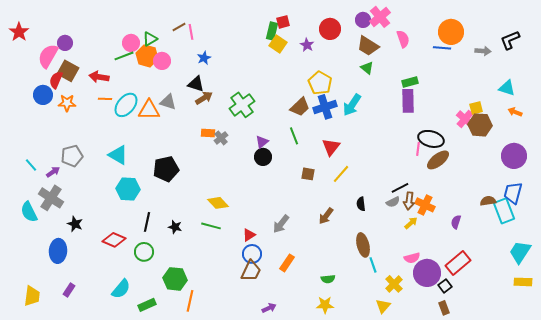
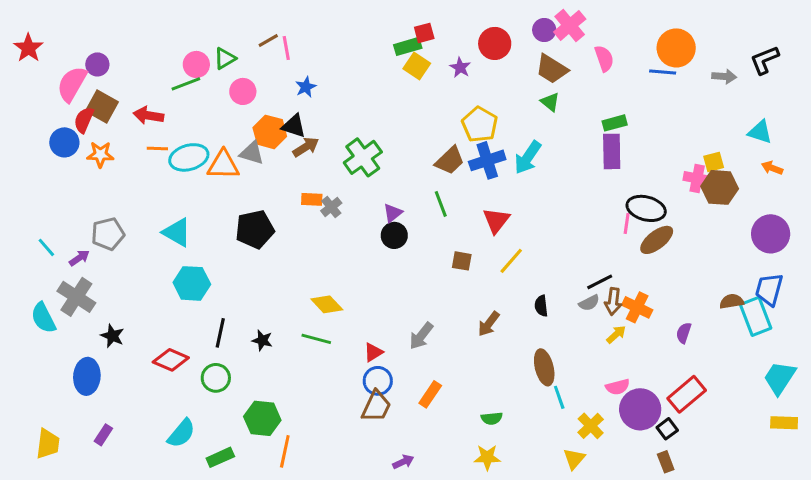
green rectangle: (272, 31) -> (408, 46), turned 60
orange hexagon: (147, 56) -> (270, 132), moved
cyan ellipse: (126, 105) -> (189, 157), turned 35
pink cross: (465, 119) -> (697, 178), turned -30
black pentagon: (166, 169) -> (255, 229), moved

